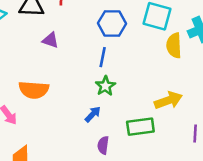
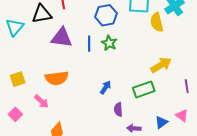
purple triangle: (50, 40) -> (62, 38), size x1.6
blue line: (103, 57) -> (89, 44), moved
green star: (105, 86) -> (109, 43), moved

